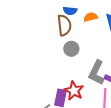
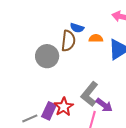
gray circle: (71, 49) -> (47, 56), moved, size x1.5

